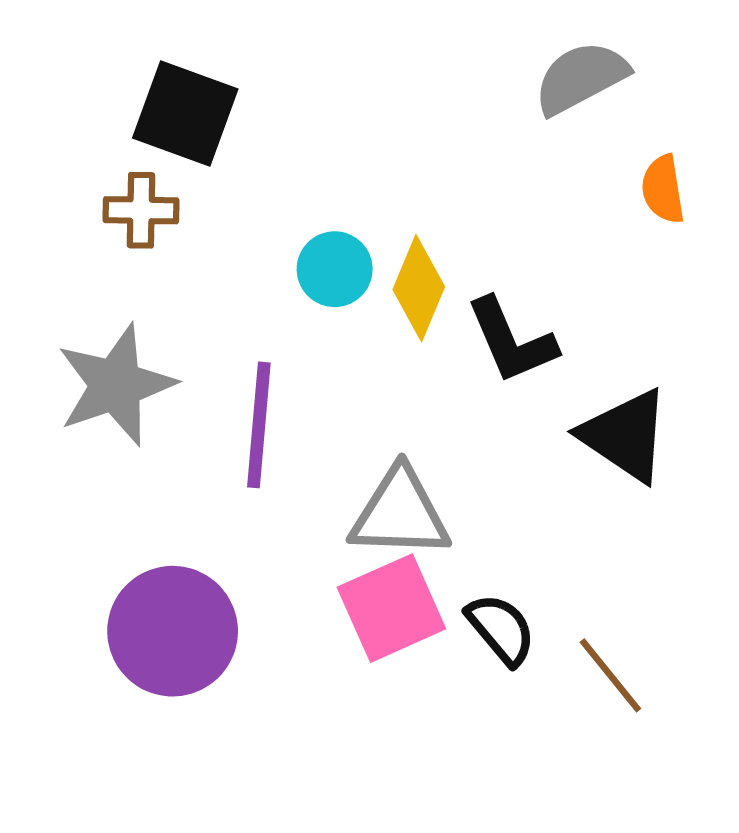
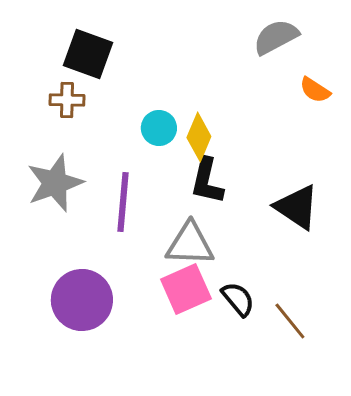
orange semicircle: (663, 189) -> (315, 90), turned -48
black L-shape: (511, 341) -> (207, 181), moved, turned 36

